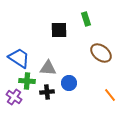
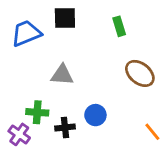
black square: (59, 30) -> (65, 18), moved
blue trapezoid: (19, 58) -> (26, 33), moved, turned -55
gray triangle: (48, 68) -> (62, 75), moved

